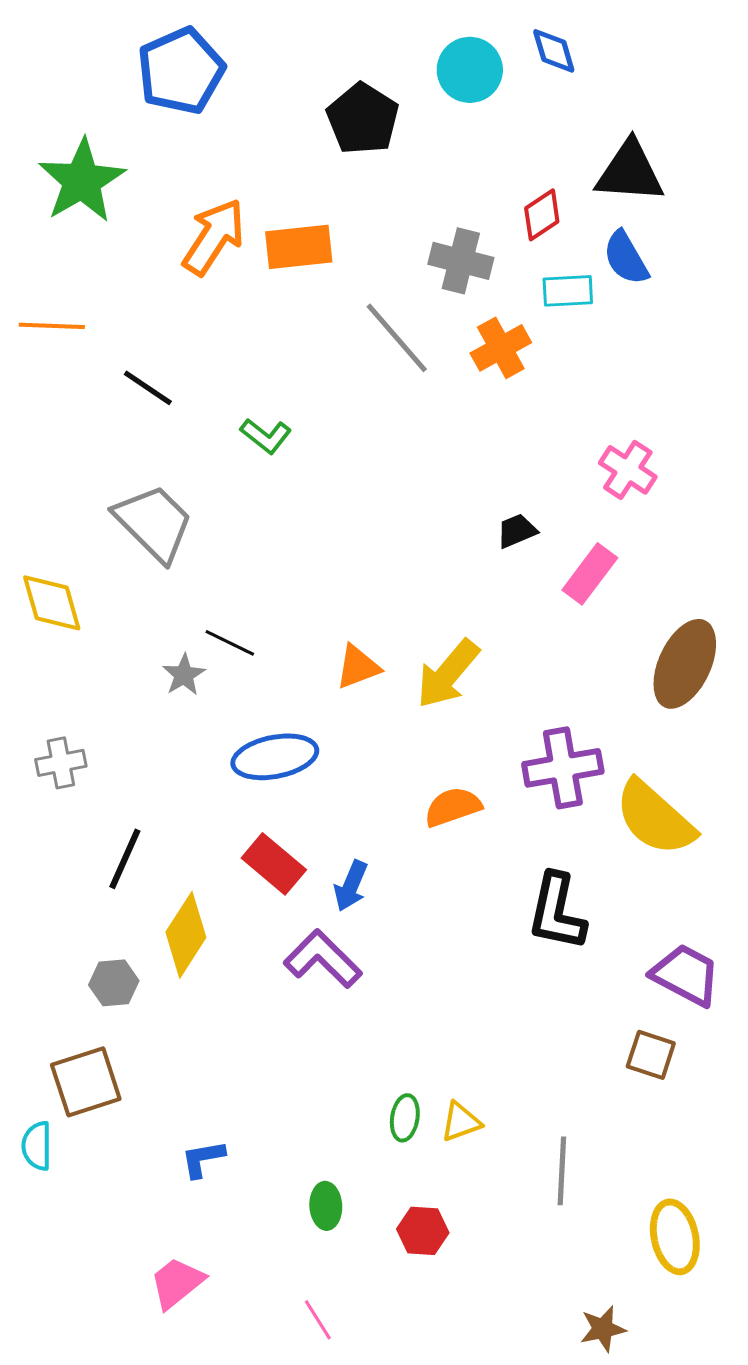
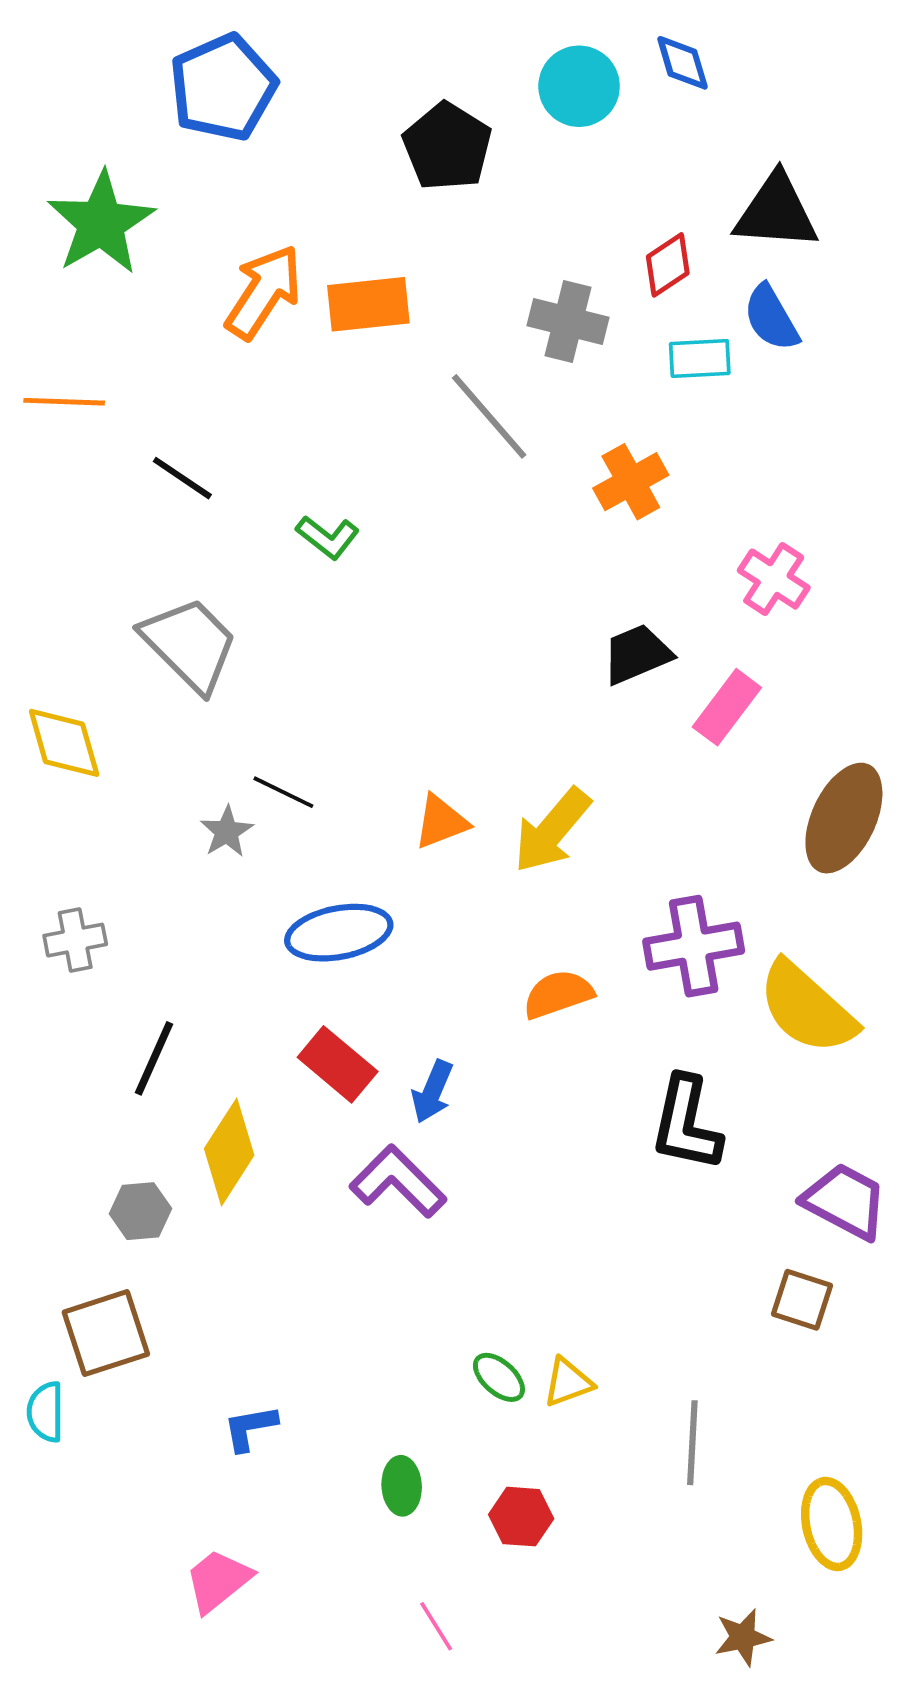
orange cross: (501, 348) -> (631, 482), moved
black trapezoid: (517, 531) -> (637, 654), size x1.4
green ellipse: (405, 1118) -> (499, 1377), turned -57
pink line: (318, 1320) -> (436, 1626), moved

